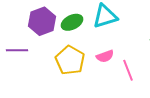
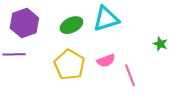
purple hexagon: (42, 21) -> (24, 23), moved

